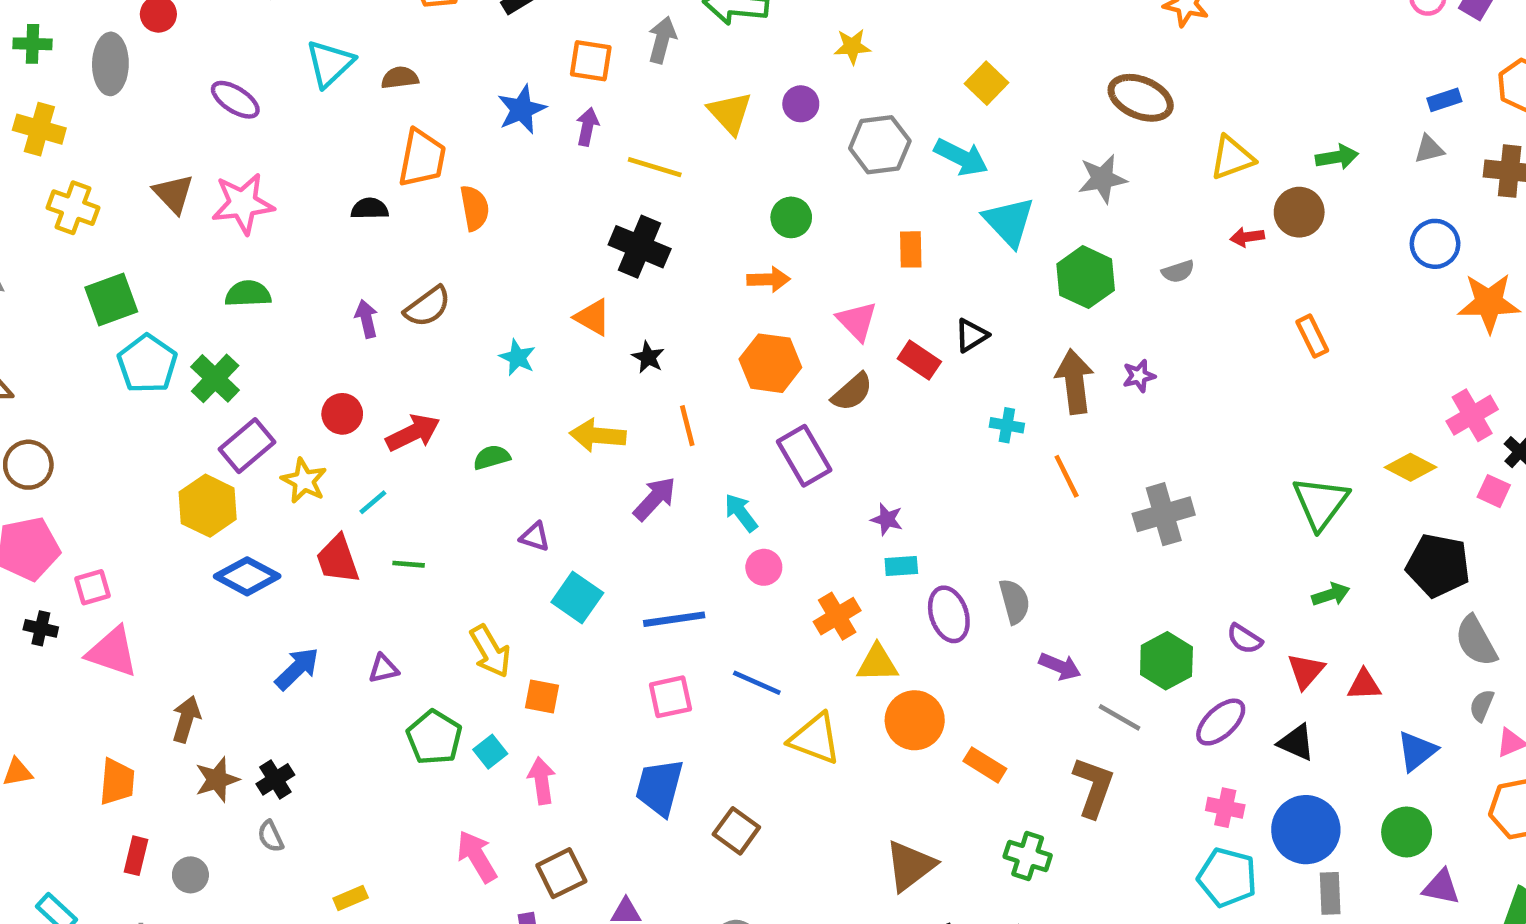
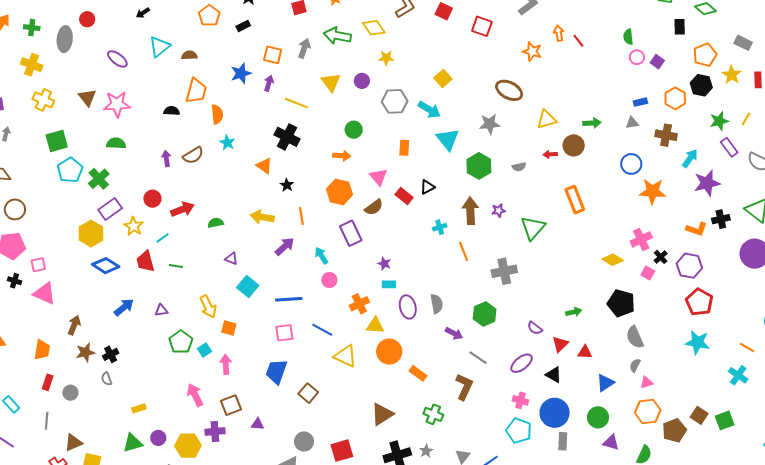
orange rectangle: (1312, 336) -> (575, 200), size x1.5
cyan star: (517, 357) -> (227, 143), moved
cyan cross: (1007, 425) -> (440, 227), turned -32
green triangle: (1321, 503) -> (533, 228), moved
green hexagon: (1166, 661) -> (485, 314), moved

